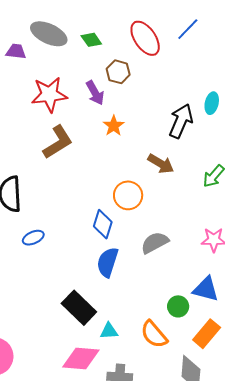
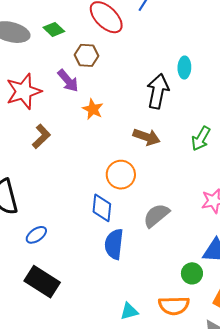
brown L-shape: (58, 142) -> (41, 136), size x0.7
black rectangle: (79, 308) -> (42, 282), moved
orange semicircle: (154, 334) -> (174, 306), turned -40

